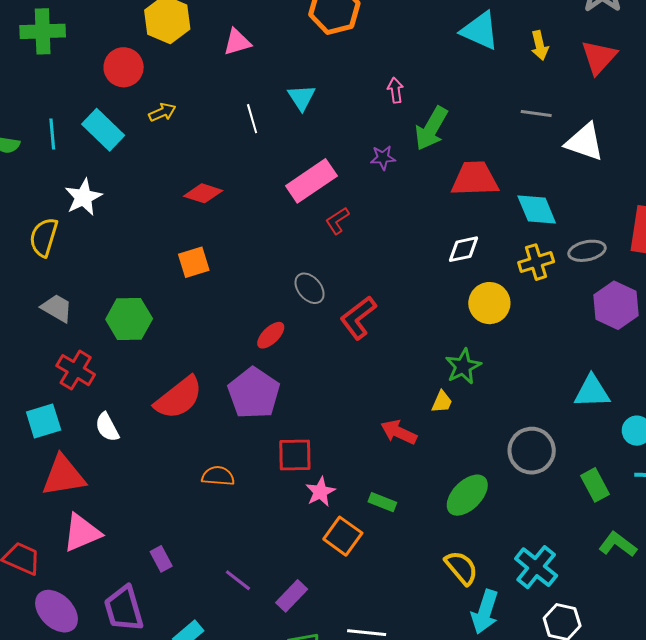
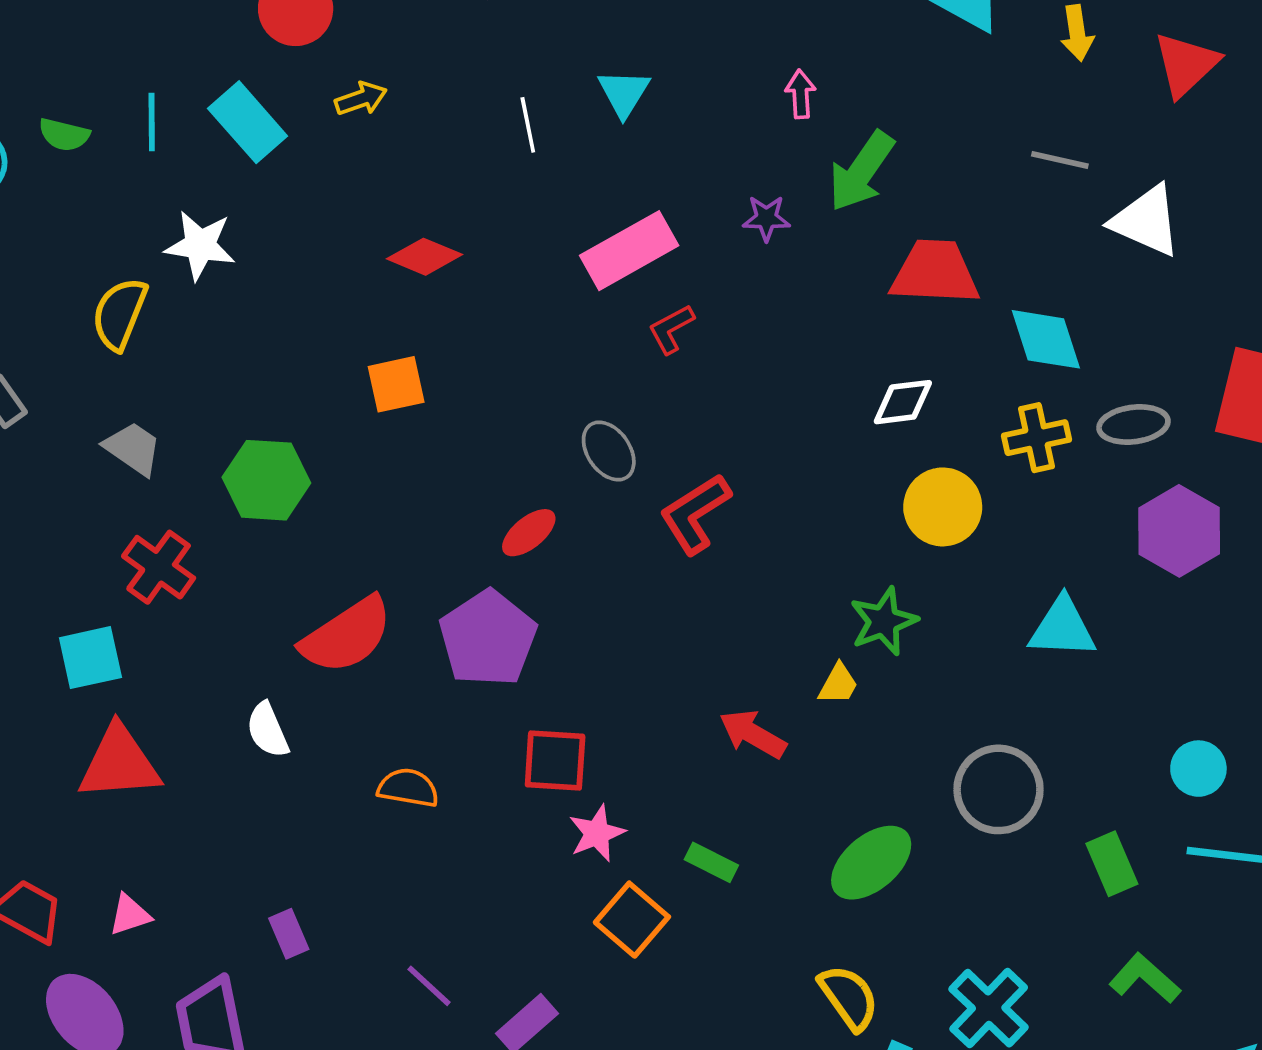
white star: (83, 197) -> (200, 245), turned 30
cyan triangle: (592, 392) -> (1063, 628), moved
white semicircle: (107, 427) -> (268, 730), moved
pink triangle: (82, 533) -> (130, 915), moved, size x0.6

